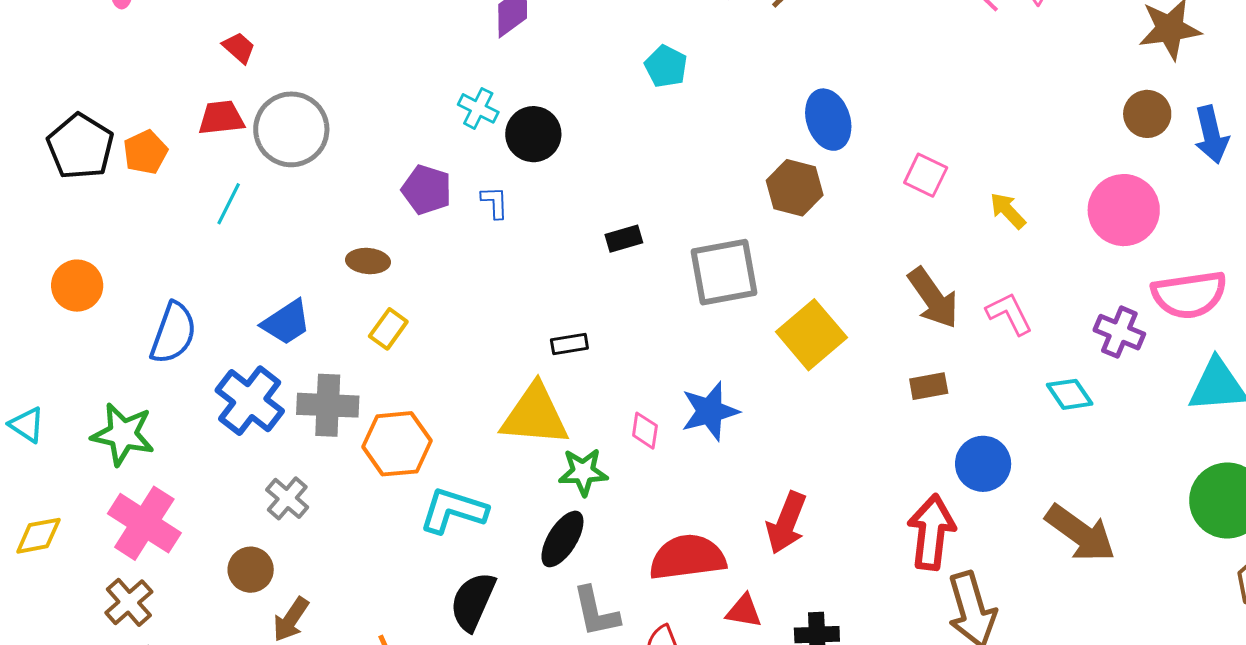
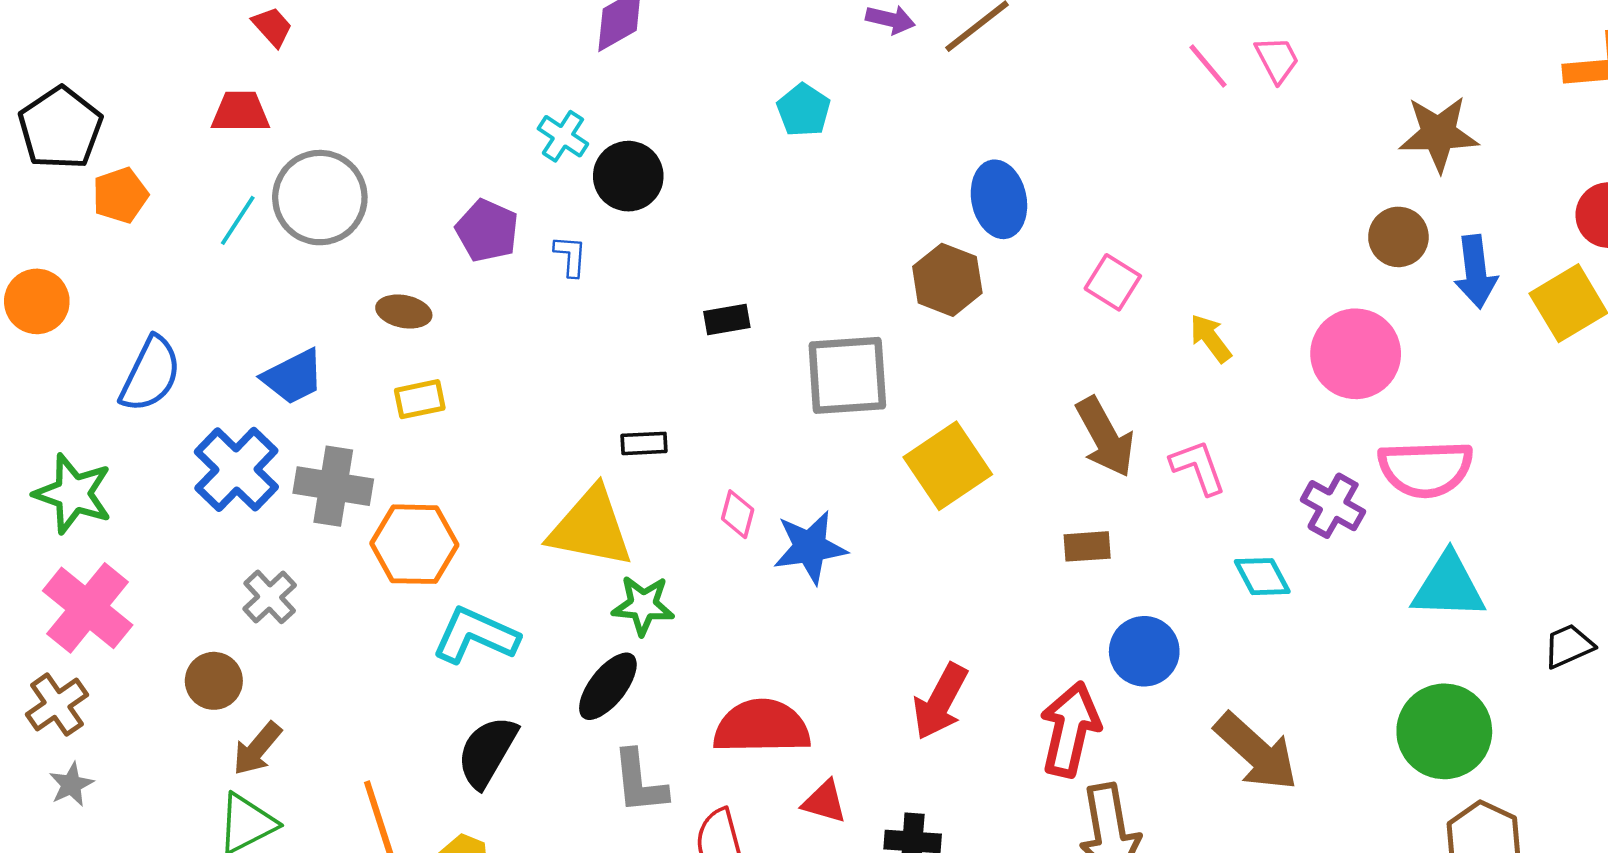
gray circle: (291, 129) -> (320, 198), moved
orange pentagon: (145, 152) -> (120, 195), moved
yellow rectangle: (388, 329) -> (420, 399), turned 36
pink diamond: (645, 431) -> (738, 514), moved
red arrow: (786, 523) -> (940, 702), moved

